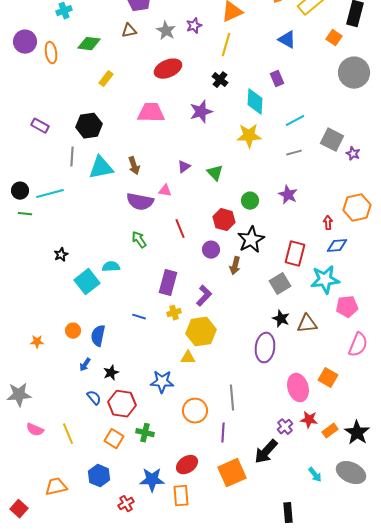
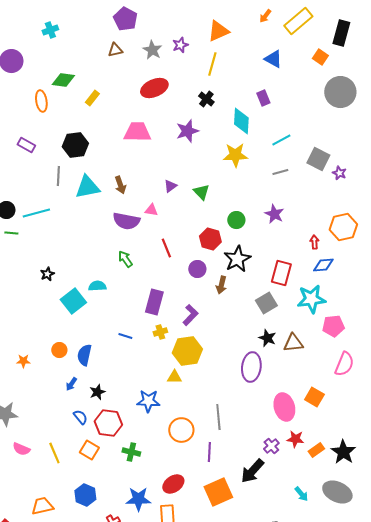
green diamond: (89, 44) -> (63, 80), moved
orange ellipse: (51, 53) -> (41, 101), moved
orange square: (114, 439) -> (89, 450), moved

